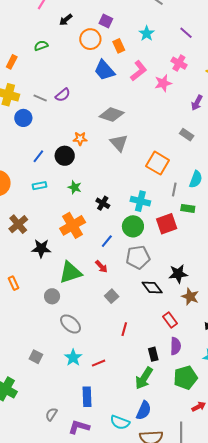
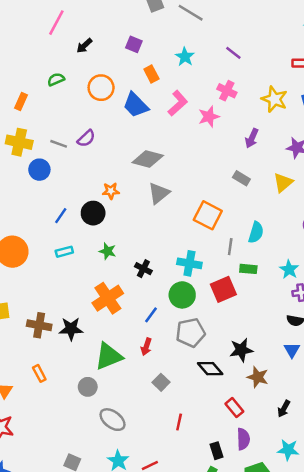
orange circle: (90, 39) -> (101, 88), moved
gray triangle: (119, 143) -> (159, 193), turned 36
brown cross: (18, 224) -> (39, 325), moved, turned -36
red arrow: (101, 267) -> (146, 347), turned 64

